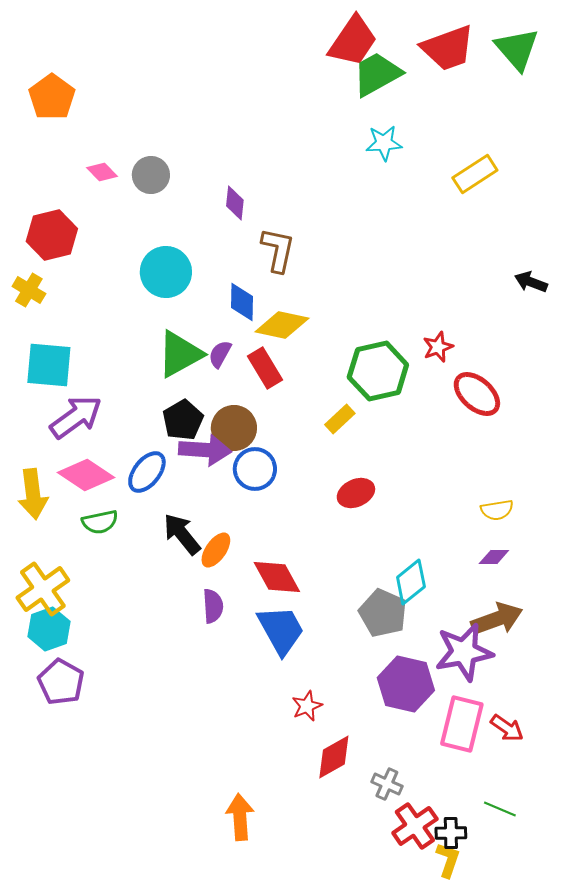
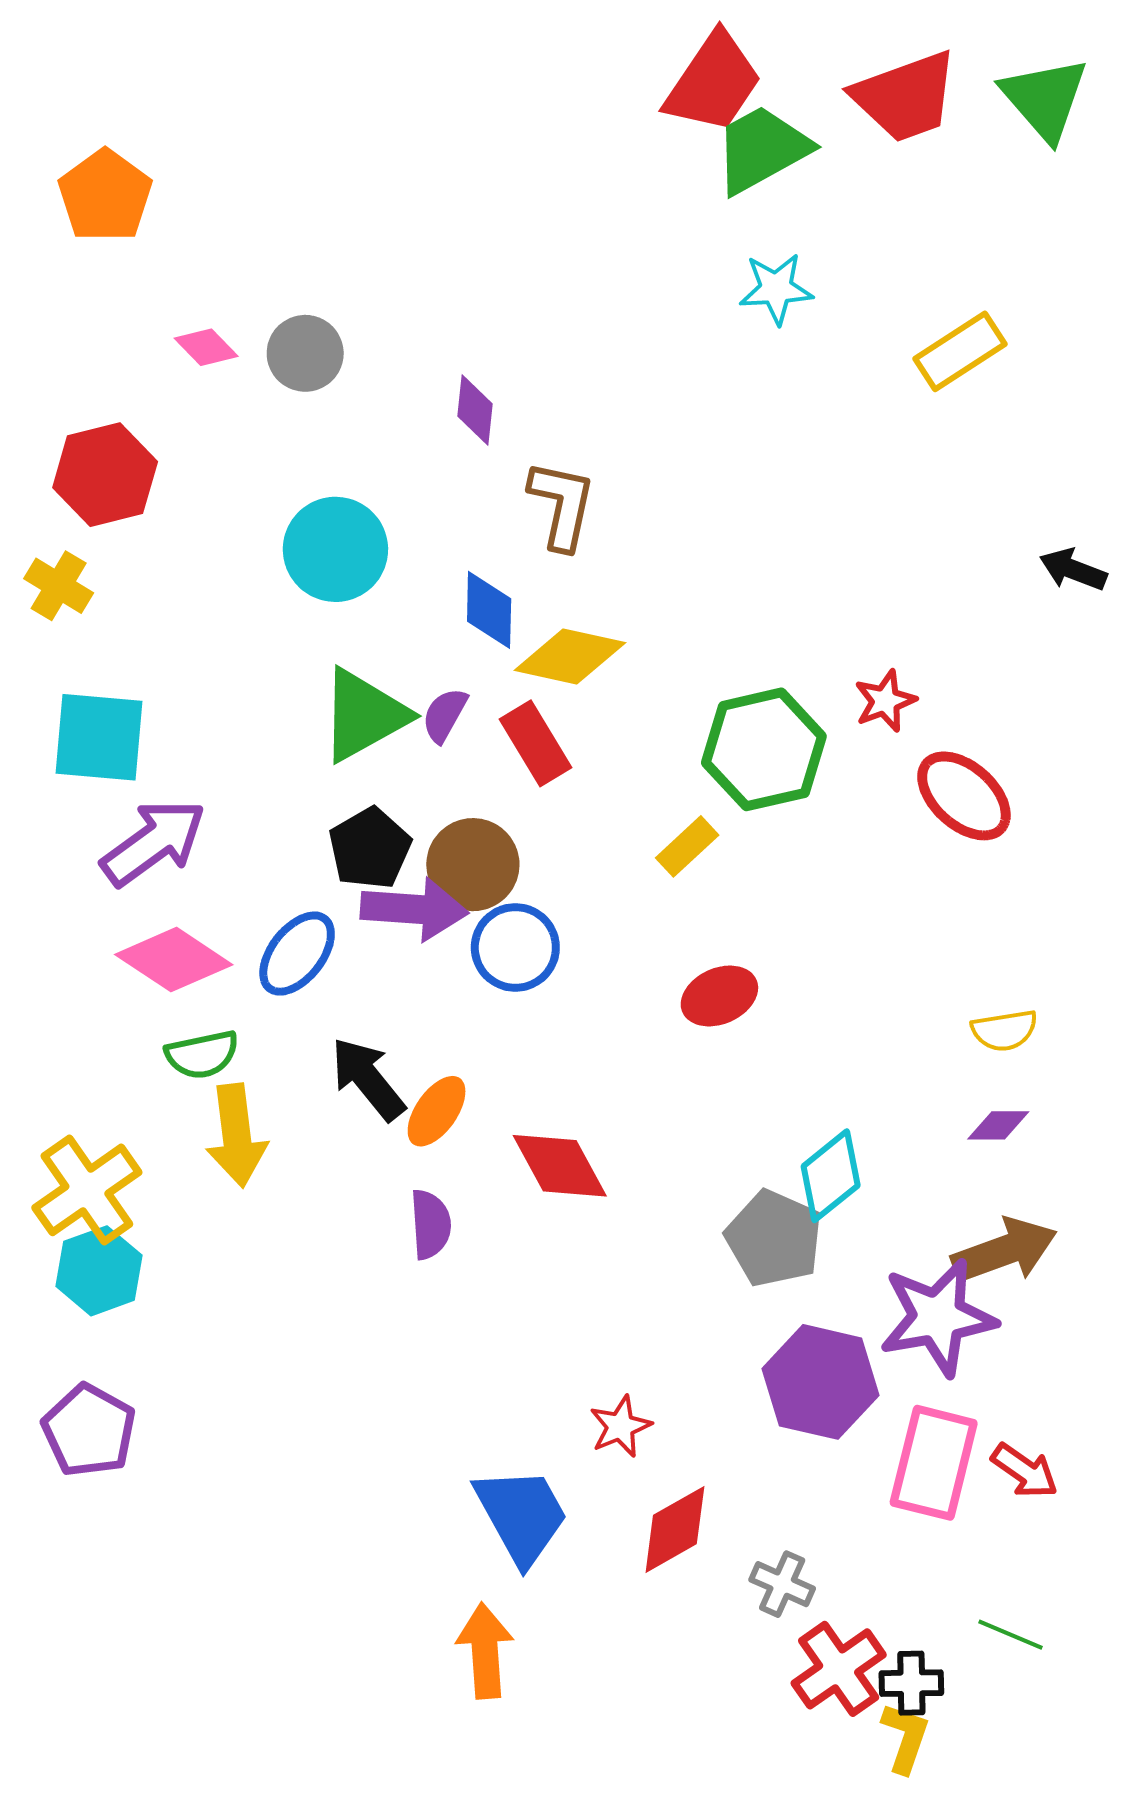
yellow arrow: (33, 494) -> (236, 1135), moved
blue trapezoid: (281, 630) -> (521, 1515), moved
purple pentagon: (61, 682) -> (89, 1430), moved

